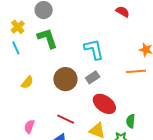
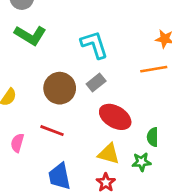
green L-shape: (47, 38) -> (30, 35), turned 145
red line: (66, 119) -> (52, 131), moved
pink semicircle: (29, 127) -> (17, 143), moved

